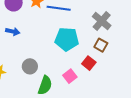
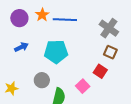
blue arrow: (13, 31) -> (21, 47), turned -32
cyan pentagon: (67, 39) -> (56, 52), moved

